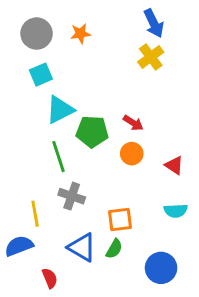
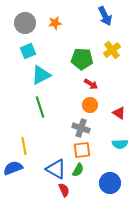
yellow cross: (151, 57) -> (112, 50), moved
green pentagon: (92, 132) -> (82, 59), moved
gray cross: (72, 196) -> (81, 128), moved
red semicircle: (50, 278) -> (64, 190), moved

